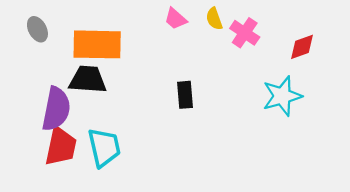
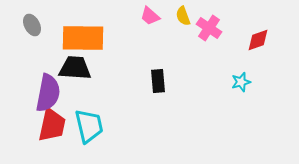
cyan star: (282, 96) -> (241, 82), size x0.6

